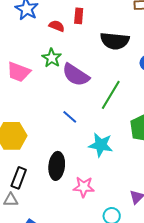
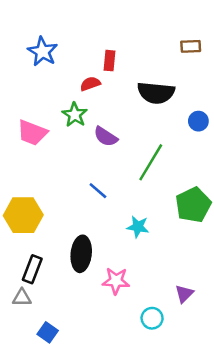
red semicircle: (57, 26) -> (90, 84), moved, turned -42
purple semicircle: (76, 75) -> (106, 137), size x0.7
cyan star: (101, 145) -> (138, 227), size x0.7

